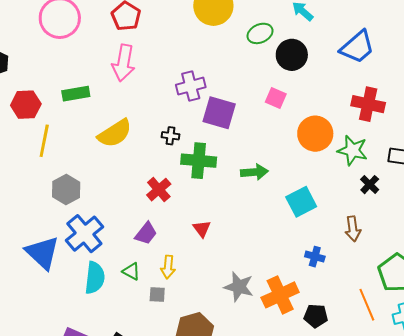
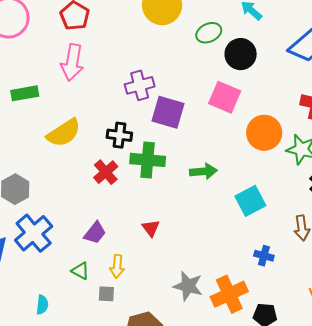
pink square: (276, 98) -> (225, 97), size x1.5
black cross: (170, 136) -> (119, 135), size x1.4
red cross: (159, 190) -> (106, 172), moved
cyan semicircle: (95, 278) -> (42, 305), moved, size x0.6

